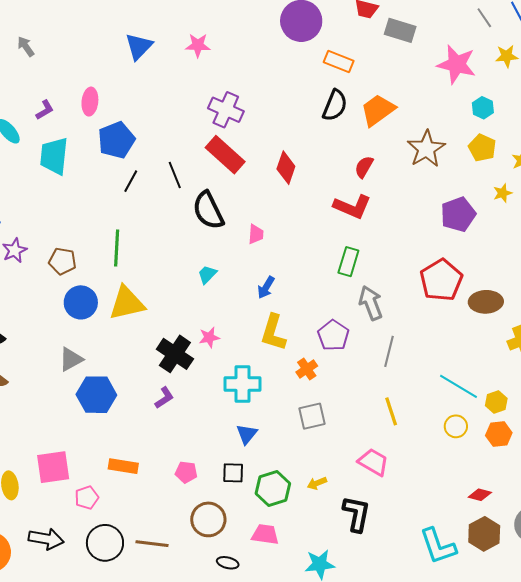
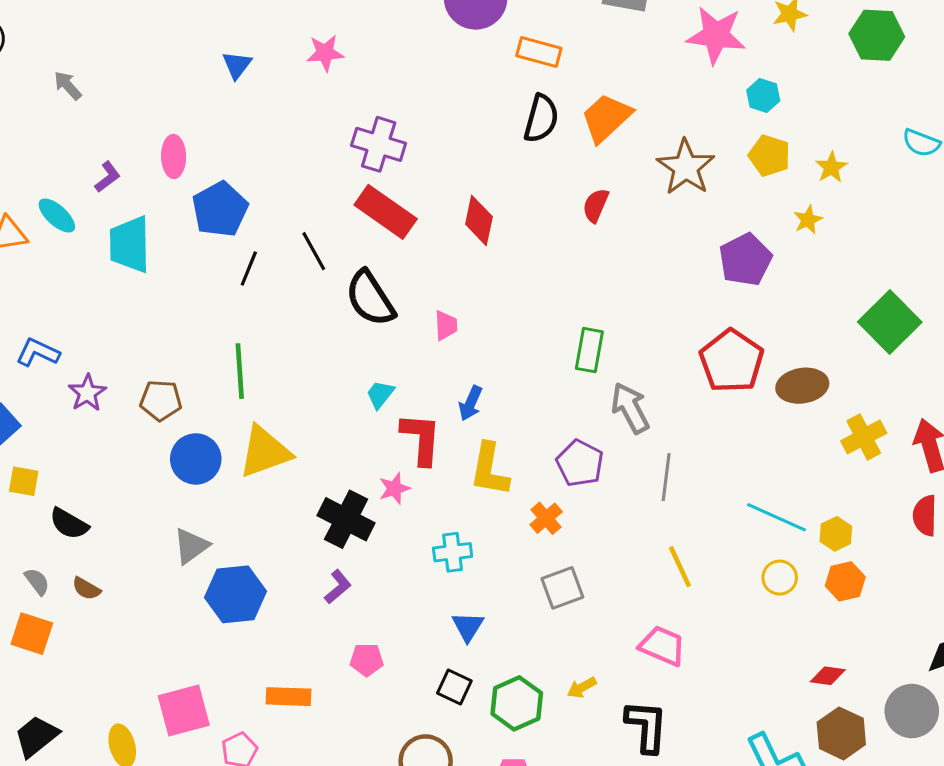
blue triangle: (139, 46) -> (237, 65), size x0.7
red L-shape: (352, 207) -> (421, 439), moved, turned -102
cyan cross: (243, 384) -> (453, 552), size x0.7
pink pentagon: (186, 472) -> (367, 660), moved
black square: (233, 473) -> (454, 687), turned 30

